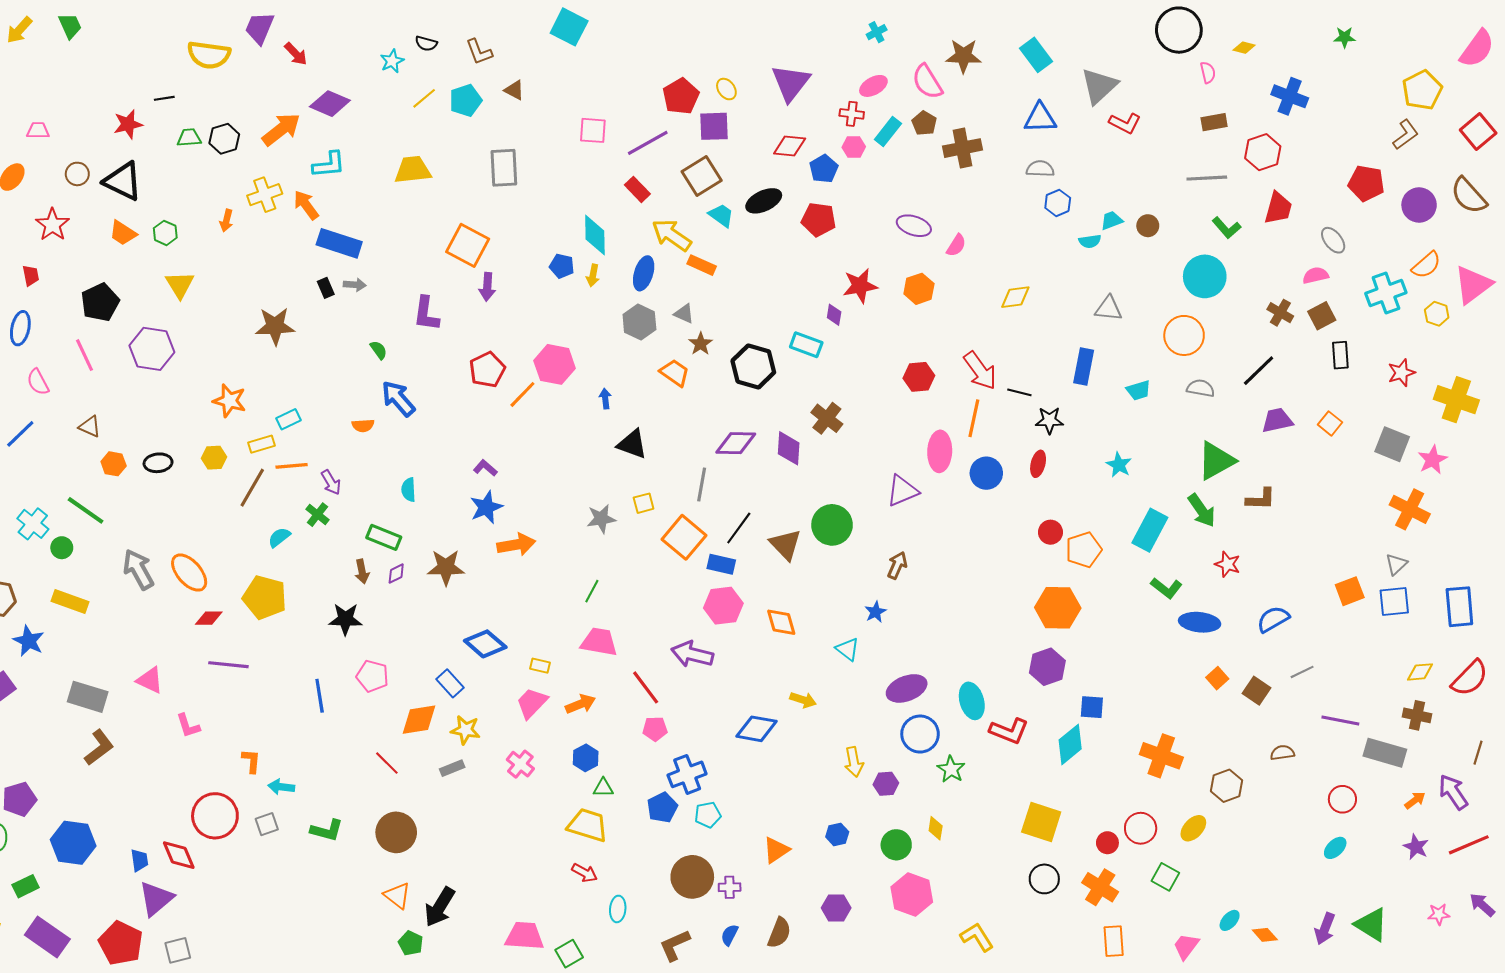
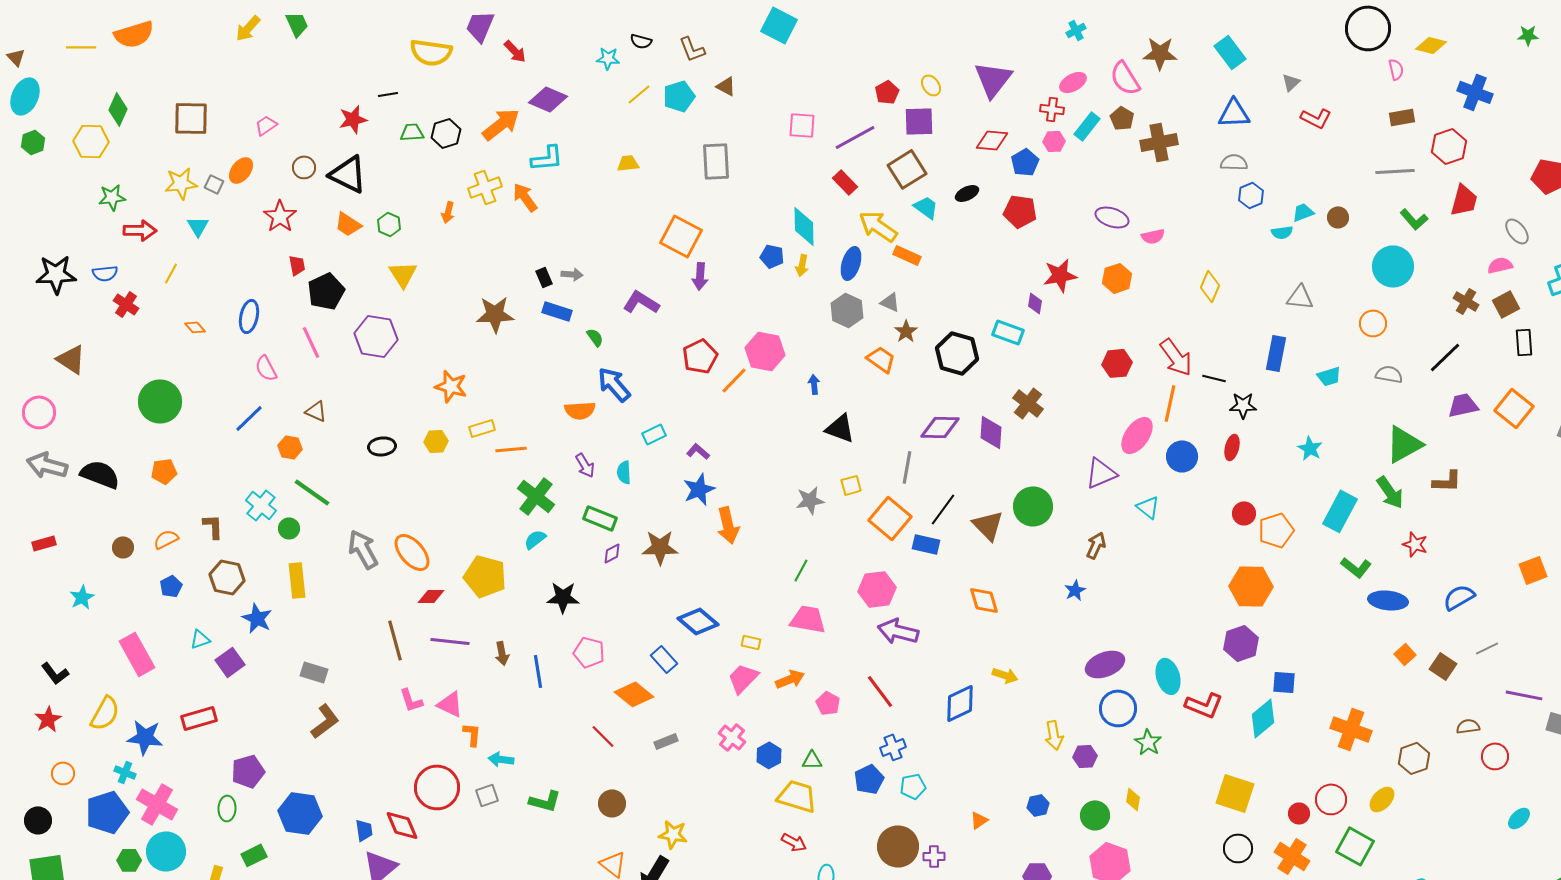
yellow diamond: (1244, 48) -> (1431, 45), size x1.4
cyan star: (392, 61) -> (608, 58), turned 30
gray triangle: (1099, 86) -> (1291, 82), size x0.5
red pentagon: (681, 96) -> (887, 92), size x0.7
pink trapezoid: (38, 130) -> (266, 125), turned -35
yellow trapezoid: (413, 170) -> (628, 163), size x0.6
black ellipse: (764, 201) -> (967, 193), size x0.7
blue rectangle: (339, 243) -> (557, 311), moved, size x0.7
pink semicircle: (956, 245) -> (1153, 236), turned 45
red trapezoid: (31, 275) -> (297, 265), moved
yellow diamond: (1015, 297) -> (1210, 286), turned -60
purple L-shape: (426, 314) -> (641, 302), turned 114
orange circle: (1184, 335) -> (1373, 323), size x0.7
cyan rectangle: (288, 419) -> (654, 434), moved
orange square: (1330, 423) -> (1514, 408), size x1.6
orange semicircle: (363, 426) -> (580, 410), size x1.4
pink ellipse: (940, 451) -> (1137, 435), turned 33
orange hexagon: (114, 464) -> (290, 447), moved
purple arrow: (331, 482) -> (585, 465), moved
brown line: (252, 488) -> (395, 640), moved, turned -45
green cross: (317, 515) -> (536, 496), size x1.6
cyan semicircle: (279, 537) -> (535, 539), moved
orange arrow: (516, 545) -> (728, 525), turned 87
brown arrow: (362, 571) -> (502, 653), moved
yellow rectangle: (70, 602) -> (297, 580), turned 64
pink hexagon: (723, 606) -> (877, 589), moved
cyan triangle: (848, 649) -> (1148, 507), moved
pink triangle: (150, 680) -> (450, 704), moved
red line: (646, 687) -> (880, 691), moved
gray rectangle: (88, 697) -> (314, 672), size x0.7
orange diamond: (419, 720) -> (634, 694), turned 48
pink pentagon: (655, 729) -> (828, 703), moved, turned 30
blue diamond: (756, 729) -> (960, 703), turned -36
yellow star: (466, 730) -> (673, 834), moved
blue hexagon: (586, 758) -> (769, 755), moved
blue cross: (687, 774) -> (893, 747), size x0.7
red circle: (1342, 799) -> (1495, 756), moved
brown circle: (396, 832) -> (612, 803), size x0.7
orange triangle: (776, 850) -> (979, 820), size x0.7
green square: (1165, 877) -> (1355, 846), size x1.4

